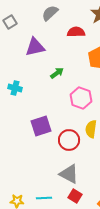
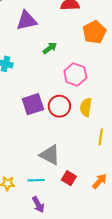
red circle: (69, 140) -> (59, 106), moved
gray triangle: (69, 174) -> (50, 155), moved

